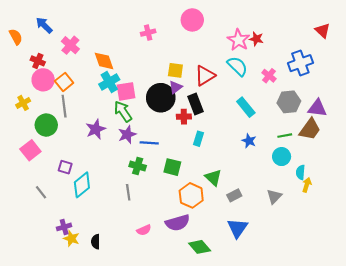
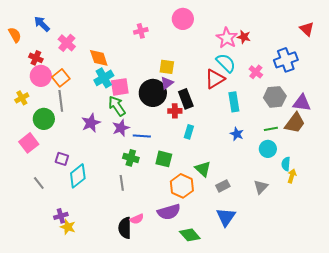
red triangle: (205, 76) -> (215, 79), moved
cyan rectangle: (246, 107) -> (234, 102), turned 30
black semicircle: (96, 242) -> (125, 228), moved, size x1.5

